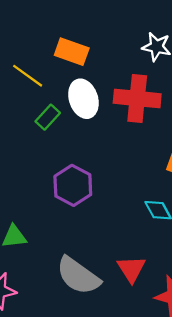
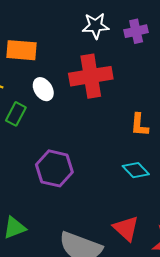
white ellipse: (83, 99) -> (43, 89), size x0.7

